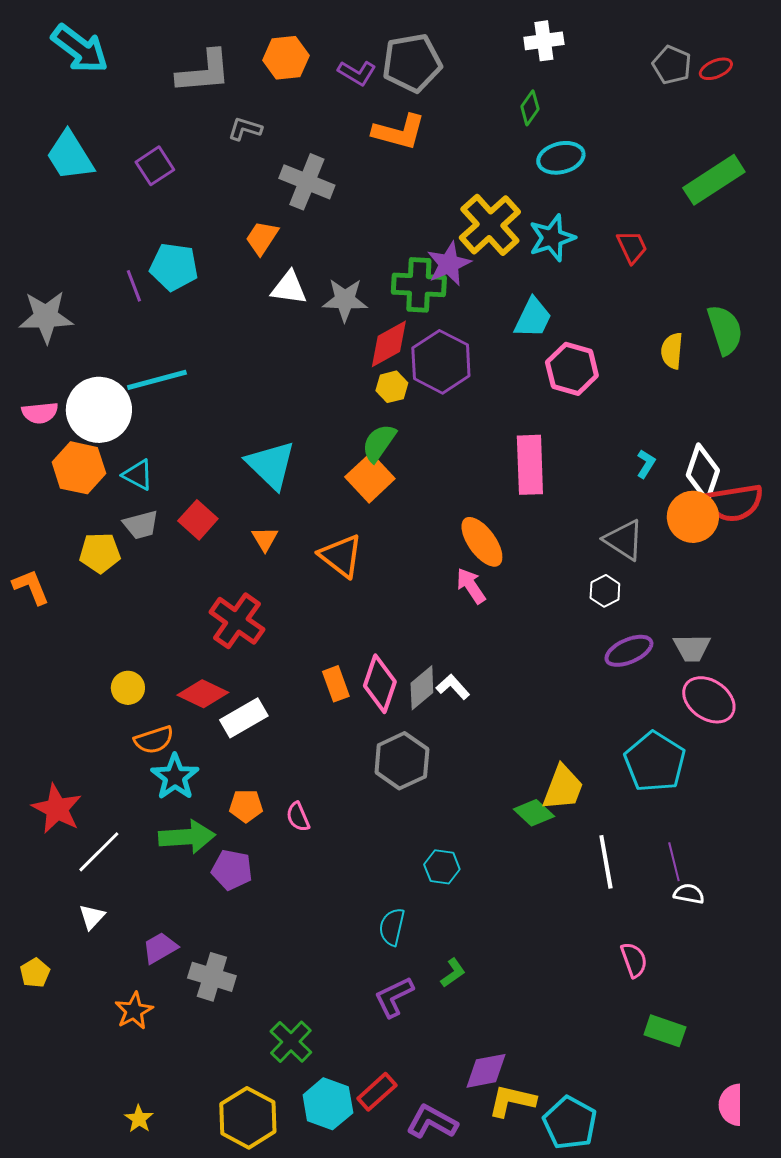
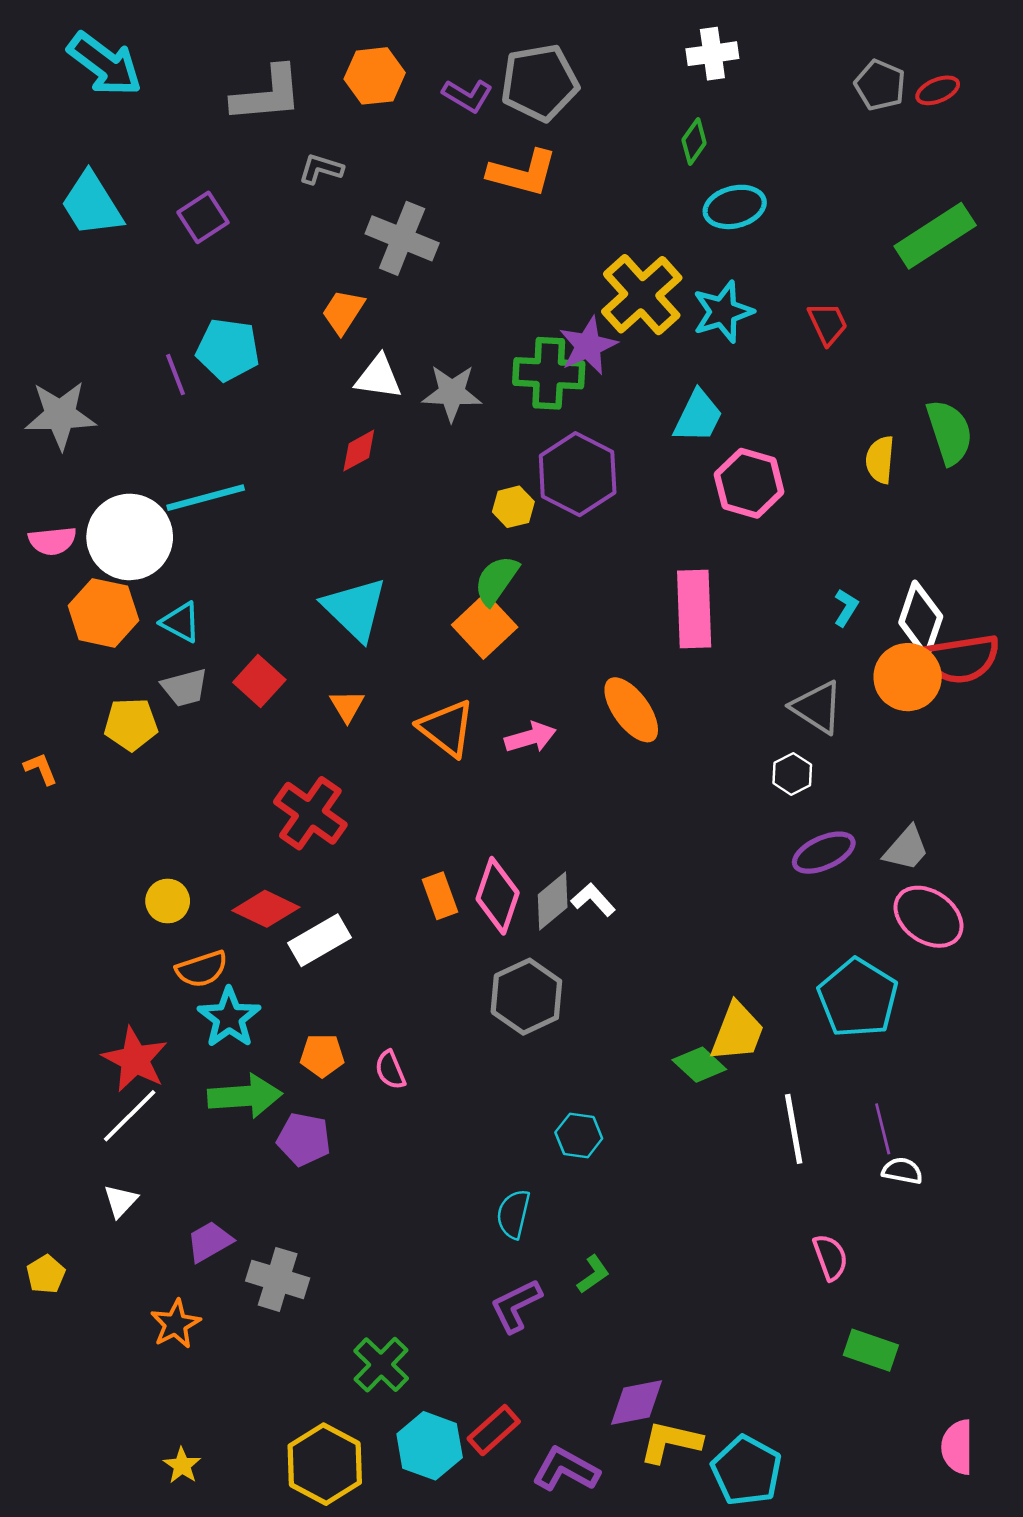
red diamond: (389, 344) -> (359, 451), moved, size x0.7
pink arrow: (471, 586) -> (530, 737), moved, turned 108
orange L-shape: (31, 587) -> (41, 769), size x0.7
gray trapezoid: (692, 648) -> (906, 849), turned -48
red star: (57, 809) -> (135, 1059), moved

